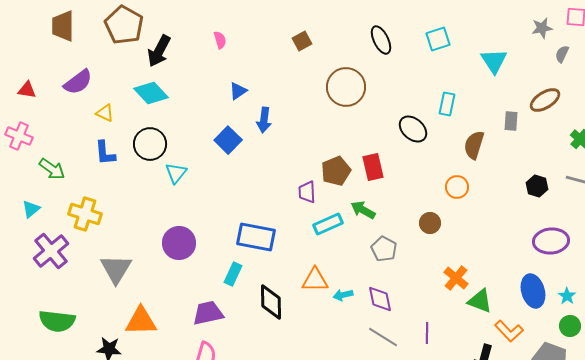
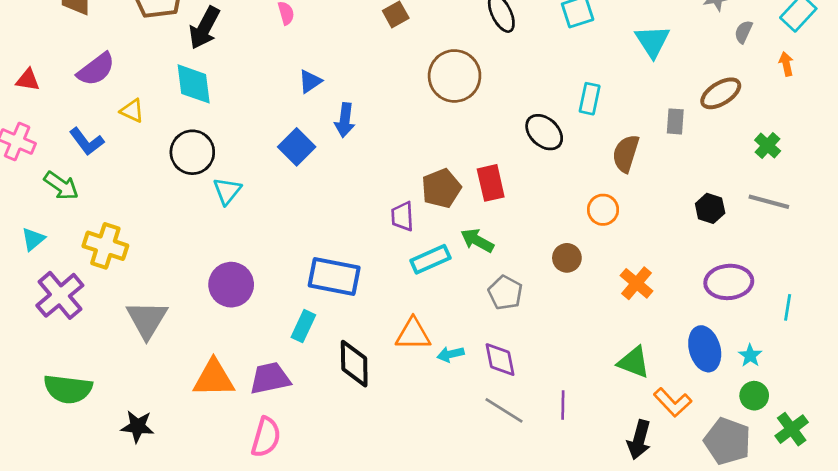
cyan diamond: (151, 93) -> (194, 84), turned 36
blue L-shape: (105, 153) -> (87, 141), moved, turned -32
orange cross: (456, 278) -> (636, 283), moved
orange triangle: (141, 321) -> (214, 378), moved

